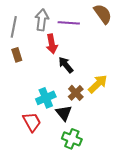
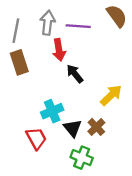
brown rectangle: (17, 55) -> (19, 62), size x1.5
brown cross: (76, 93) -> (96, 127), moved

